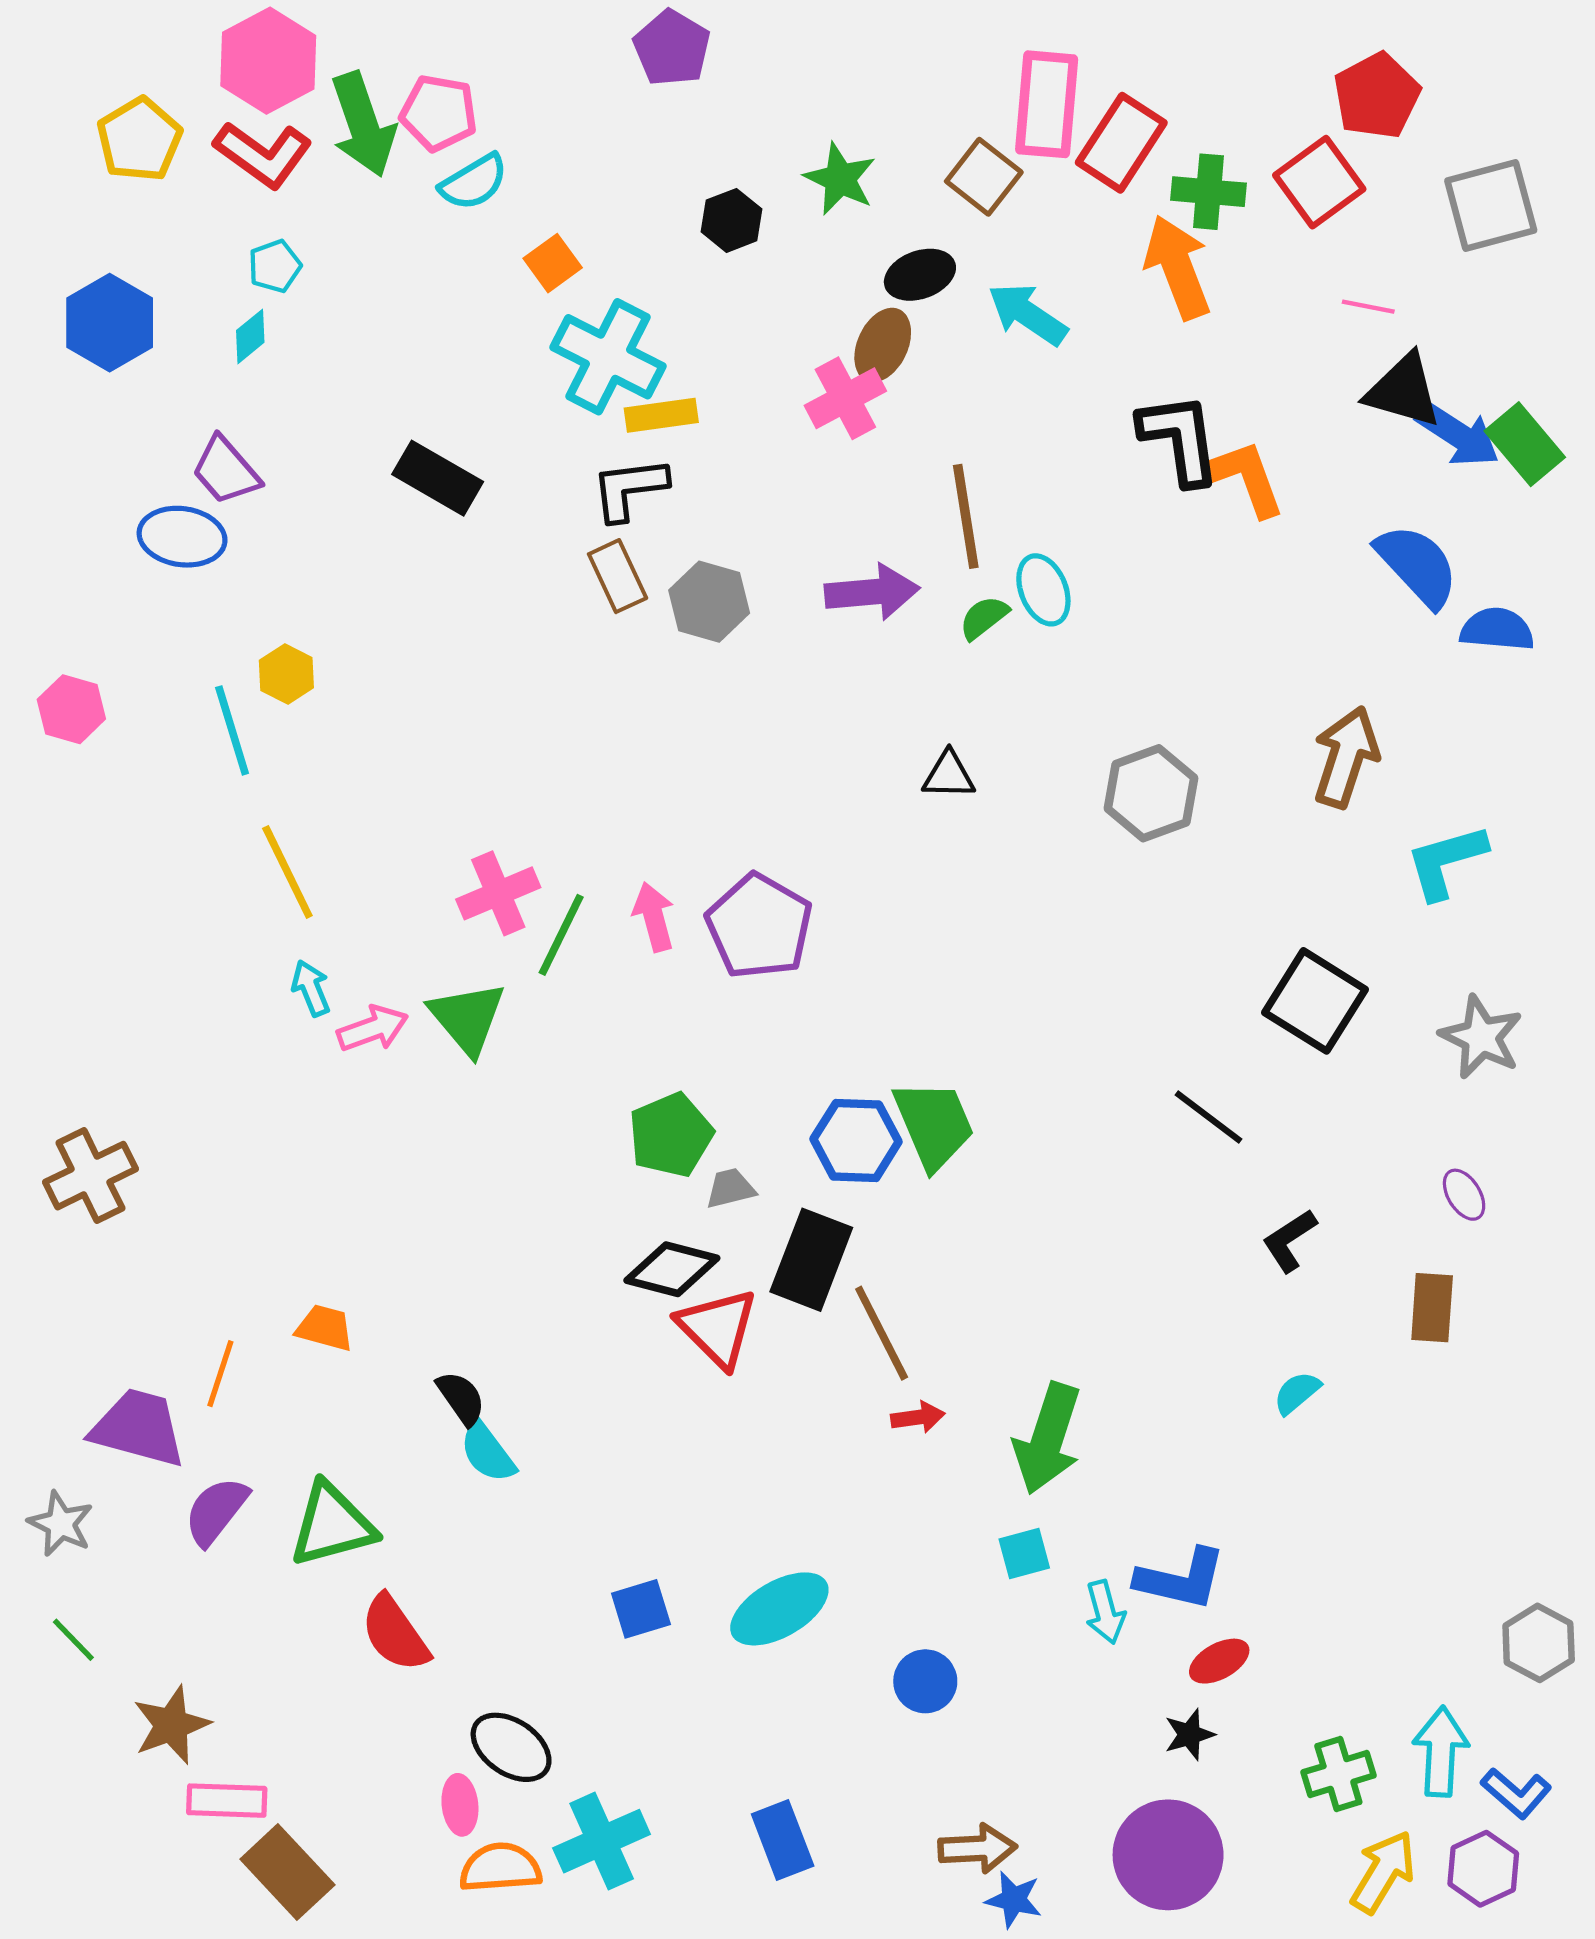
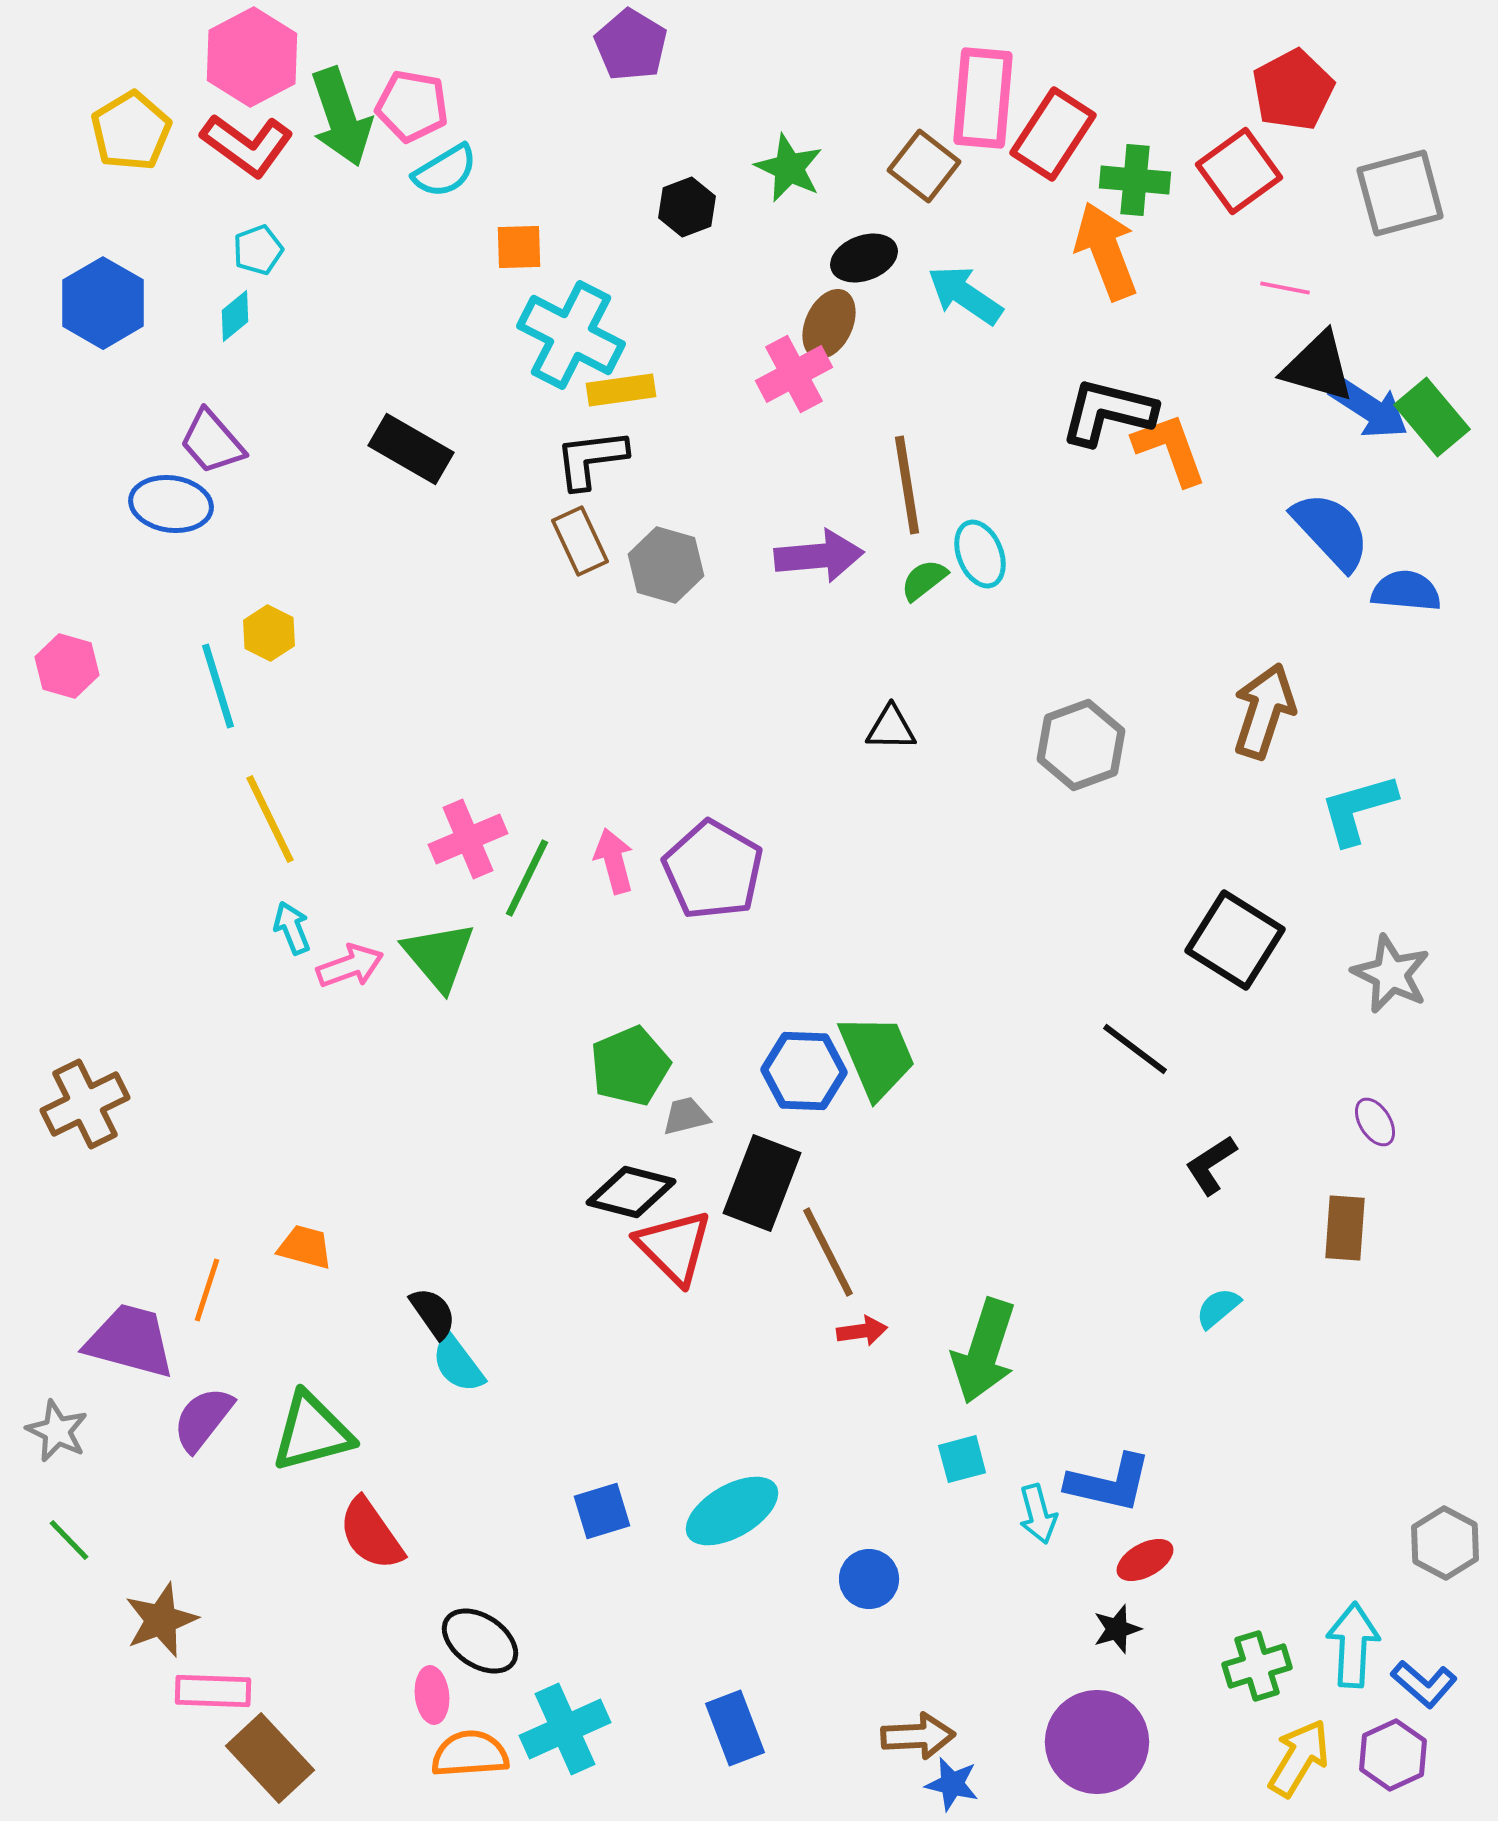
orange square: (553, 263) -> (519, 247), turned 34
black L-shape: (1180, 439) -> (1108, 412), turned -68

